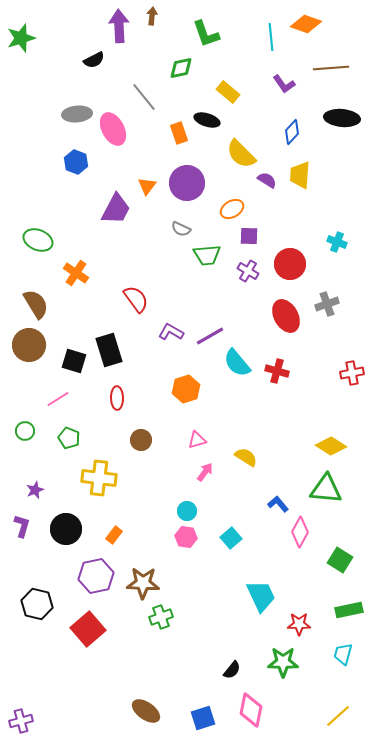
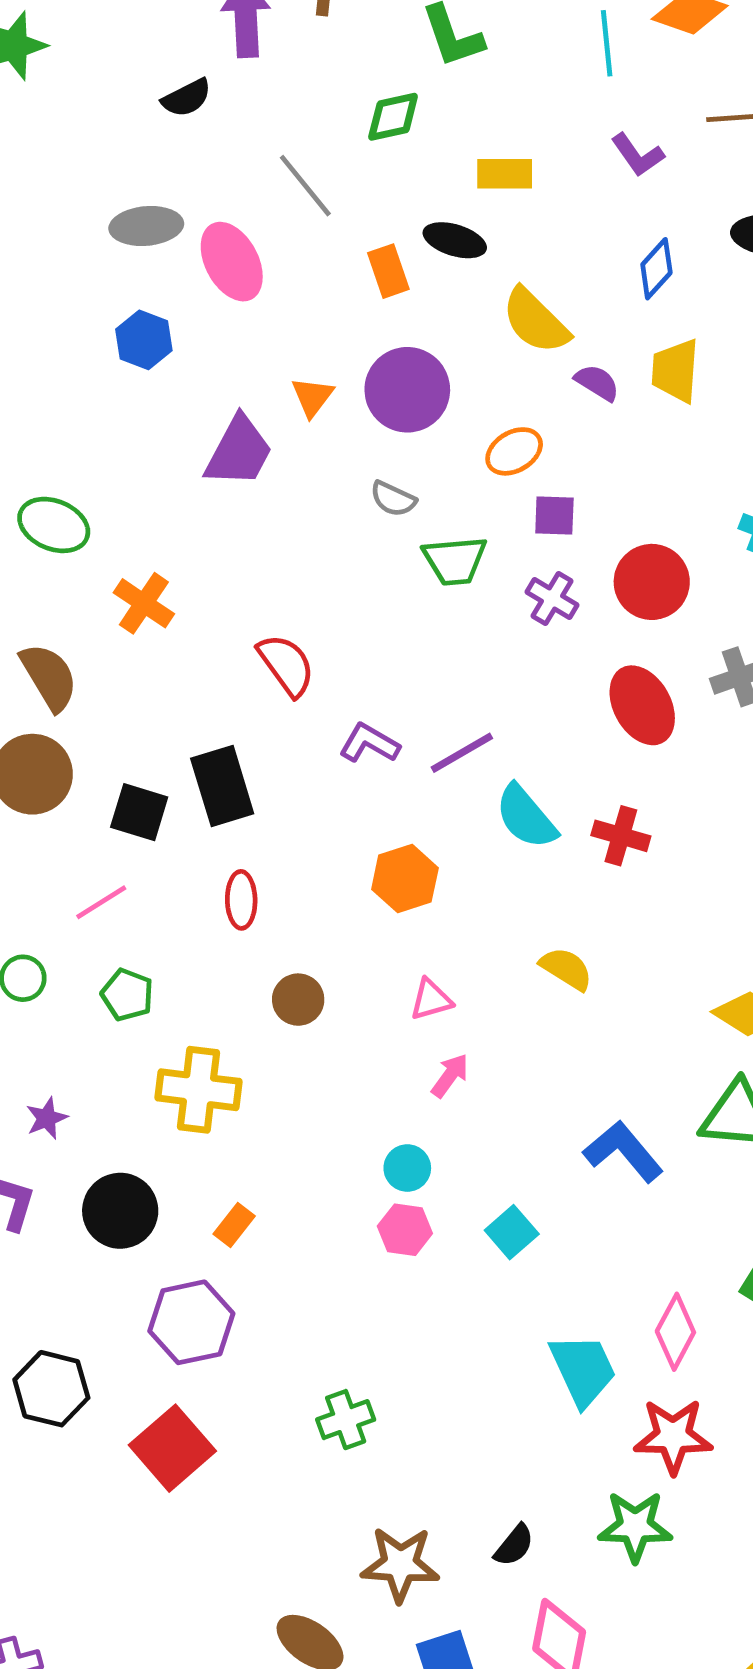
yellow rectangle: (228, 92) -> (505, 174), turned -40
yellow semicircle: (246, 457) -> (566, 969), moved
blue L-shape: (278, 504) -> (623, 1151), size x1.6
pink diamond: (300, 532) -> (675, 1332), moved
brown star: (143, 583) -> (400, 1564), moved
red star: (299, 624) -> (673, 1436), size x1.4

